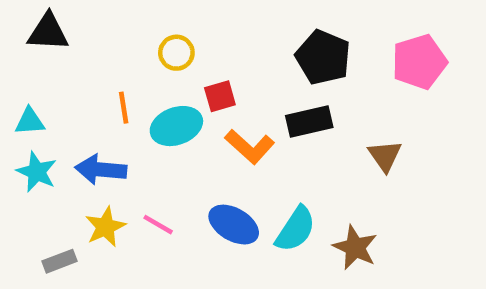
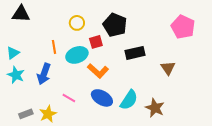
black pentagon: (323, 57) -> (115, 25), moved
pink pentagon: (419, 62) -> (183, 27), turned -30
cyan triangle: (30, 121) -> (13, 53), turned -32
orange L-shape: (250, 147) -> (98, 71), moved
blue arrow: (101, 170) -> (44, 74), turned -75
yellow star: (105, 227) -> (48, 114), moved

